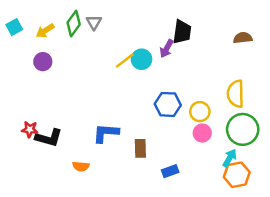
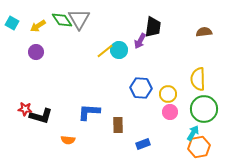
gray triangle: (94, 22) -> (79, 19), size x1.6
green diamond: (74, 24) -> (62, 20), turned -70
cyan square: (14, 27) -> (12, 23), turned -32

